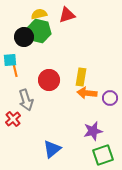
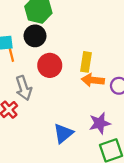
black circle: (24, 37) -> (35, 36), moved
blue triangle: (52, 149) -> (63, 133), moved

